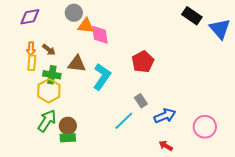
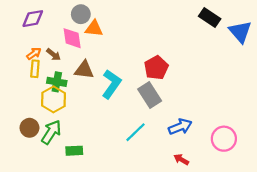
pink diamond: (100, 35) -> (72, 38), moved
orange arrow: (31, 49) -> (34, 54), turned -128
gray rectangle: (141, 101) -> (150, 95), moved, size x1.6
brown circle: (68, 126) -> (29, 128), moved

